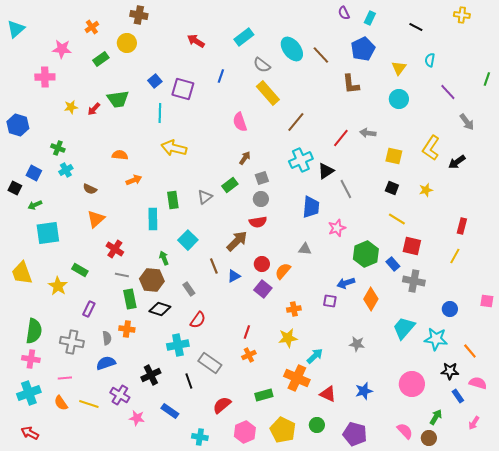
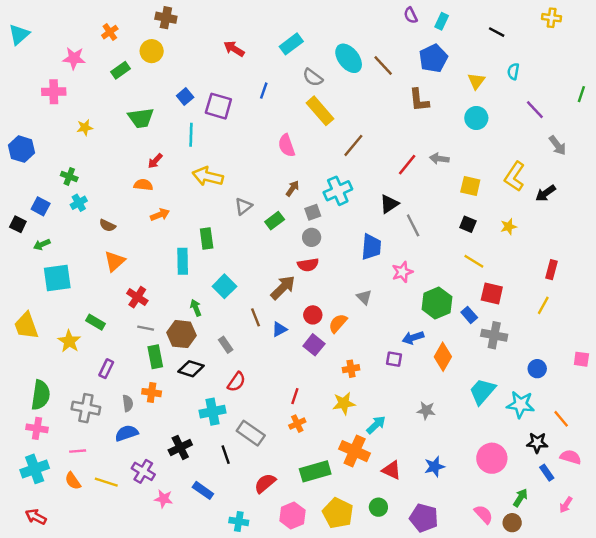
red arrow: (94, 109) -> (155, 161), moved
cyan cross: (301, 160) -> (338, 191), moved
gray triangle: (205, 197) -> (244, 206), moved
gray triangle: (305, 249) -> (364, 297), turned 40
green rectangle: (264, 395) -> (315, 471), size x1.4

